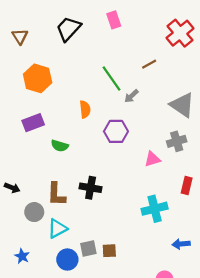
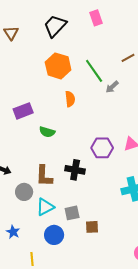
orange hexagon: (38, 78) -> (58, 66), moved
purple hexagon: (116, 131) -> (102, 148), moved
gray square: (88, 248) -> (72, 213), moved

